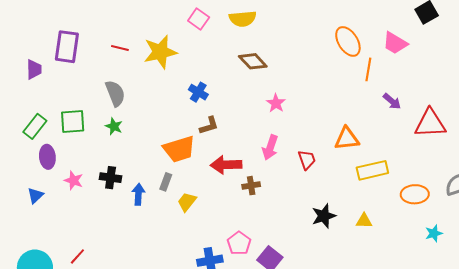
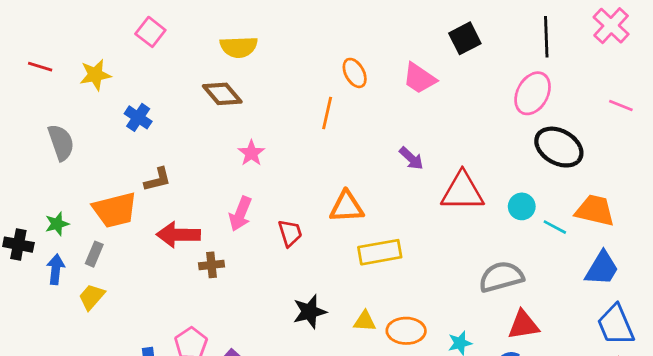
yellow semicircle: (243, 19) -> (239, 47), moved
orange ellipse: (348, 41) -> (355, 73), size x0.7
yellow star: (160, 52) -> (95, 75), size x0.7
orange line: (368, 69) -> (327, 113), moved
blue cross: (198, 92) -> (138, 117), moved
gray semicircle: (115, 93) -> (61, 142), moved
green star: (114, 126) -> (57, 224), moved, turned 30
orange ellipse: (415, 194) -> (406, 331), moved
yellow trapezoid: (187, 202) -> (92, 297), moved

